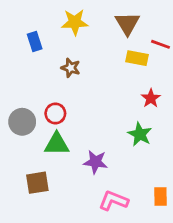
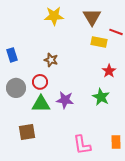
blue rectangle: (35, 42) -> (12, 55), moved
brown star: (71, 68) -> (51, 60), moved
purple star: (95, 162) -> (65, 100), moved
pink L-shape: (113, 201) -> (82, 145), turned -120

